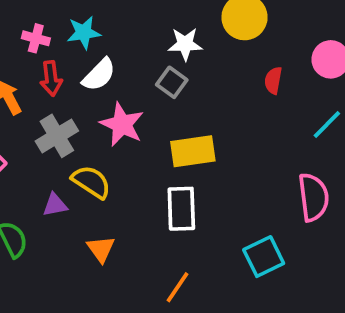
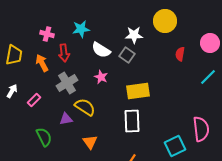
pink cross: (36, 38) -> (47, 34), moved
white semicircle: (99, 75) -> (101, 50), moved, turned 78
pink star: (122, 124) -> (101, 77), size x0.6
pink semicircle: (313, 197) -> (201, 129), moved

